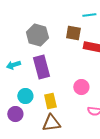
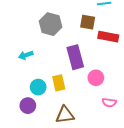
purple rectangle: (41, 67) -> (75, 57), moved
yellow rectangle: (50, 101) -> (59, 83), moved

